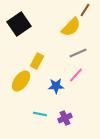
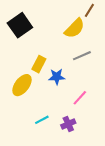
pink line: (76, 75) -> (80, 98), moved
blue star: (56, 86) -> (57, 77), moved
cyan line: (40, 114) -> (42, 120), turned -40

